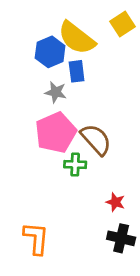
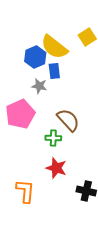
pink pentagon: (56, 133) -> (20, 114), moved
red star: (115, 202) -> (56, 168), moved, size x1.5

